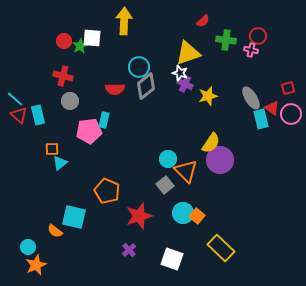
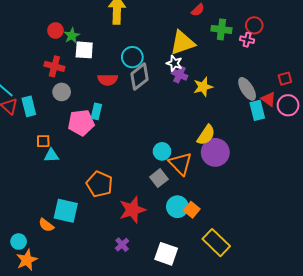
white square: (92, 38) -> (84, 50), moved
cyan triangle: (60, 163) -> (51, 155), turned 35

